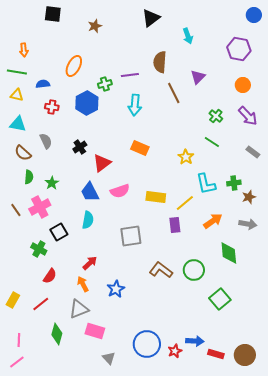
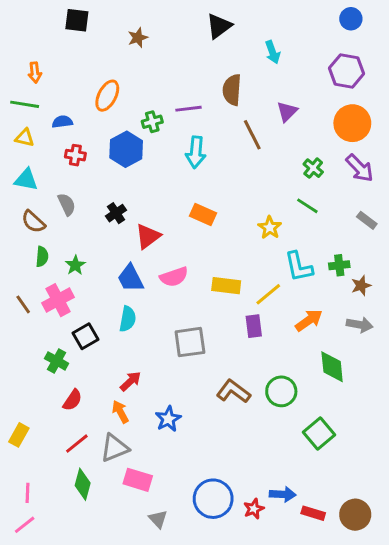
blue circle: (254, 15) -> (351, 19), moved
orange circle: (243, 85) -> (352, 123), size x1.6
red line: (41, 304) -> (77, 444), moved

